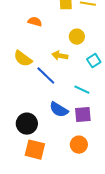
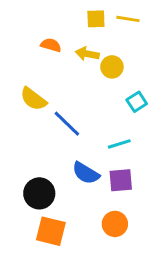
yellow arrow: (60, 56) -> (87, 54), moved
cyan line: (82, 90) -> (119, 144), turned -42

